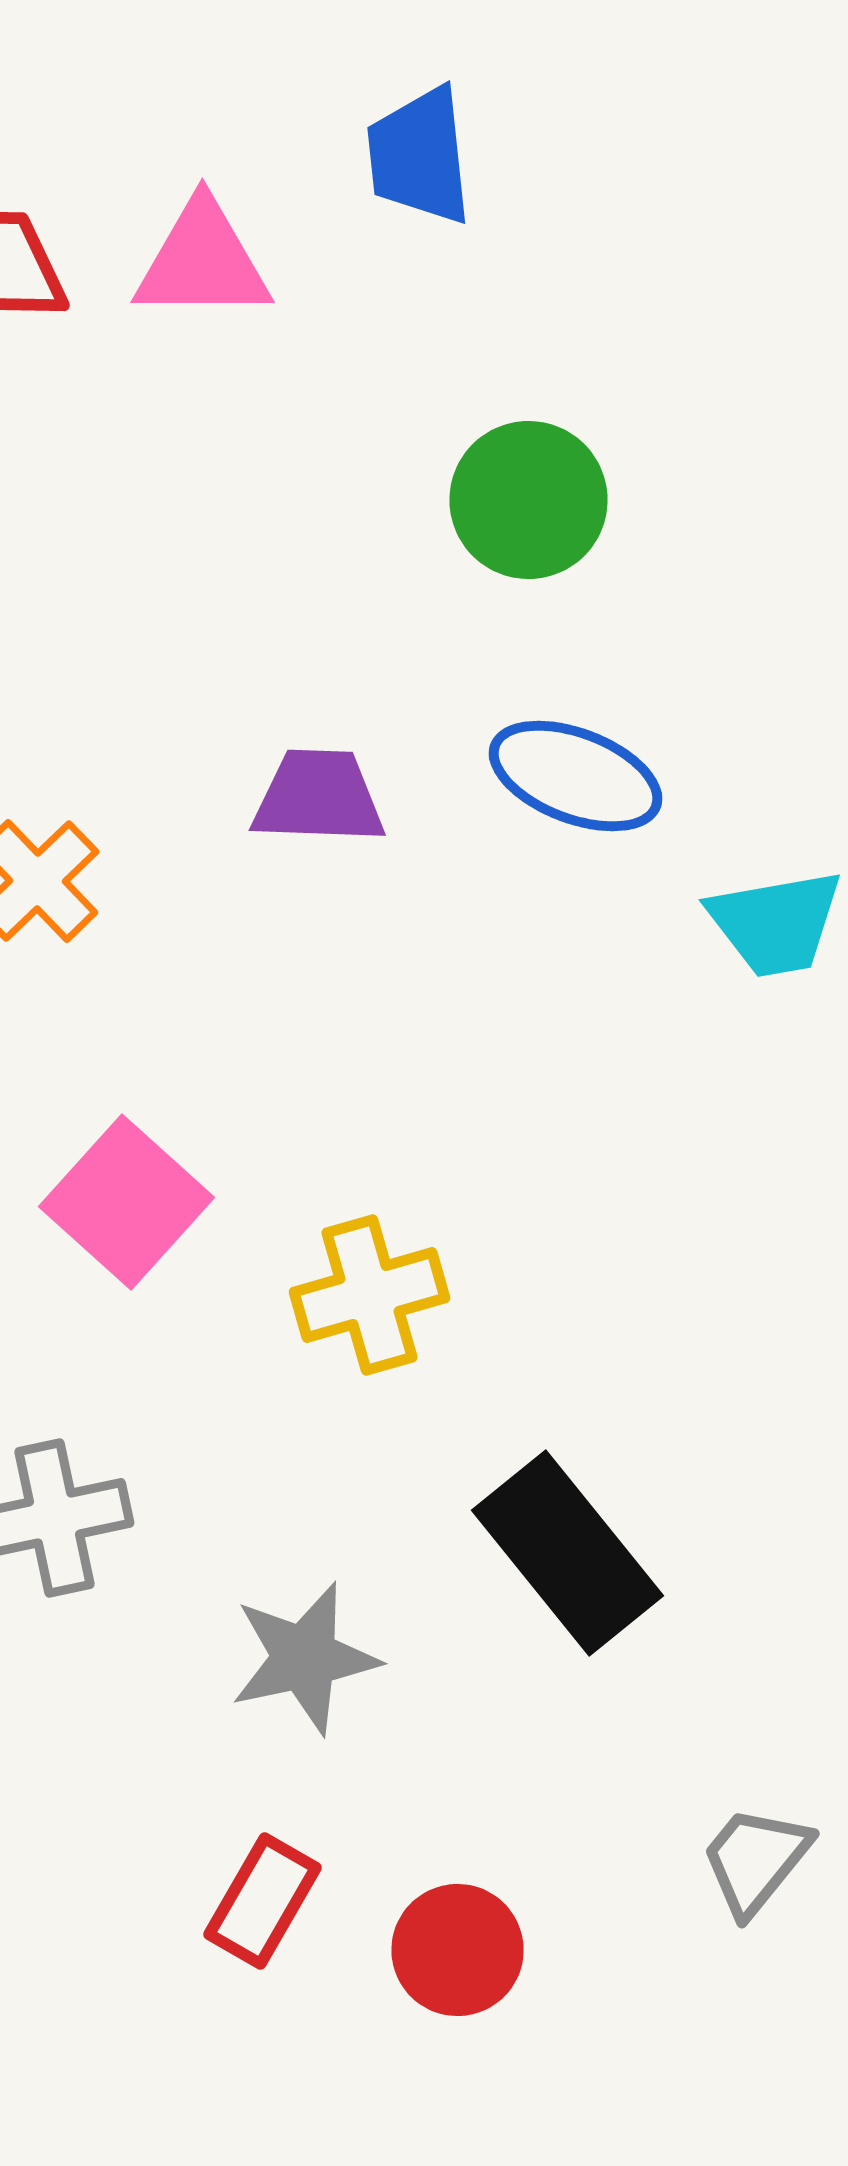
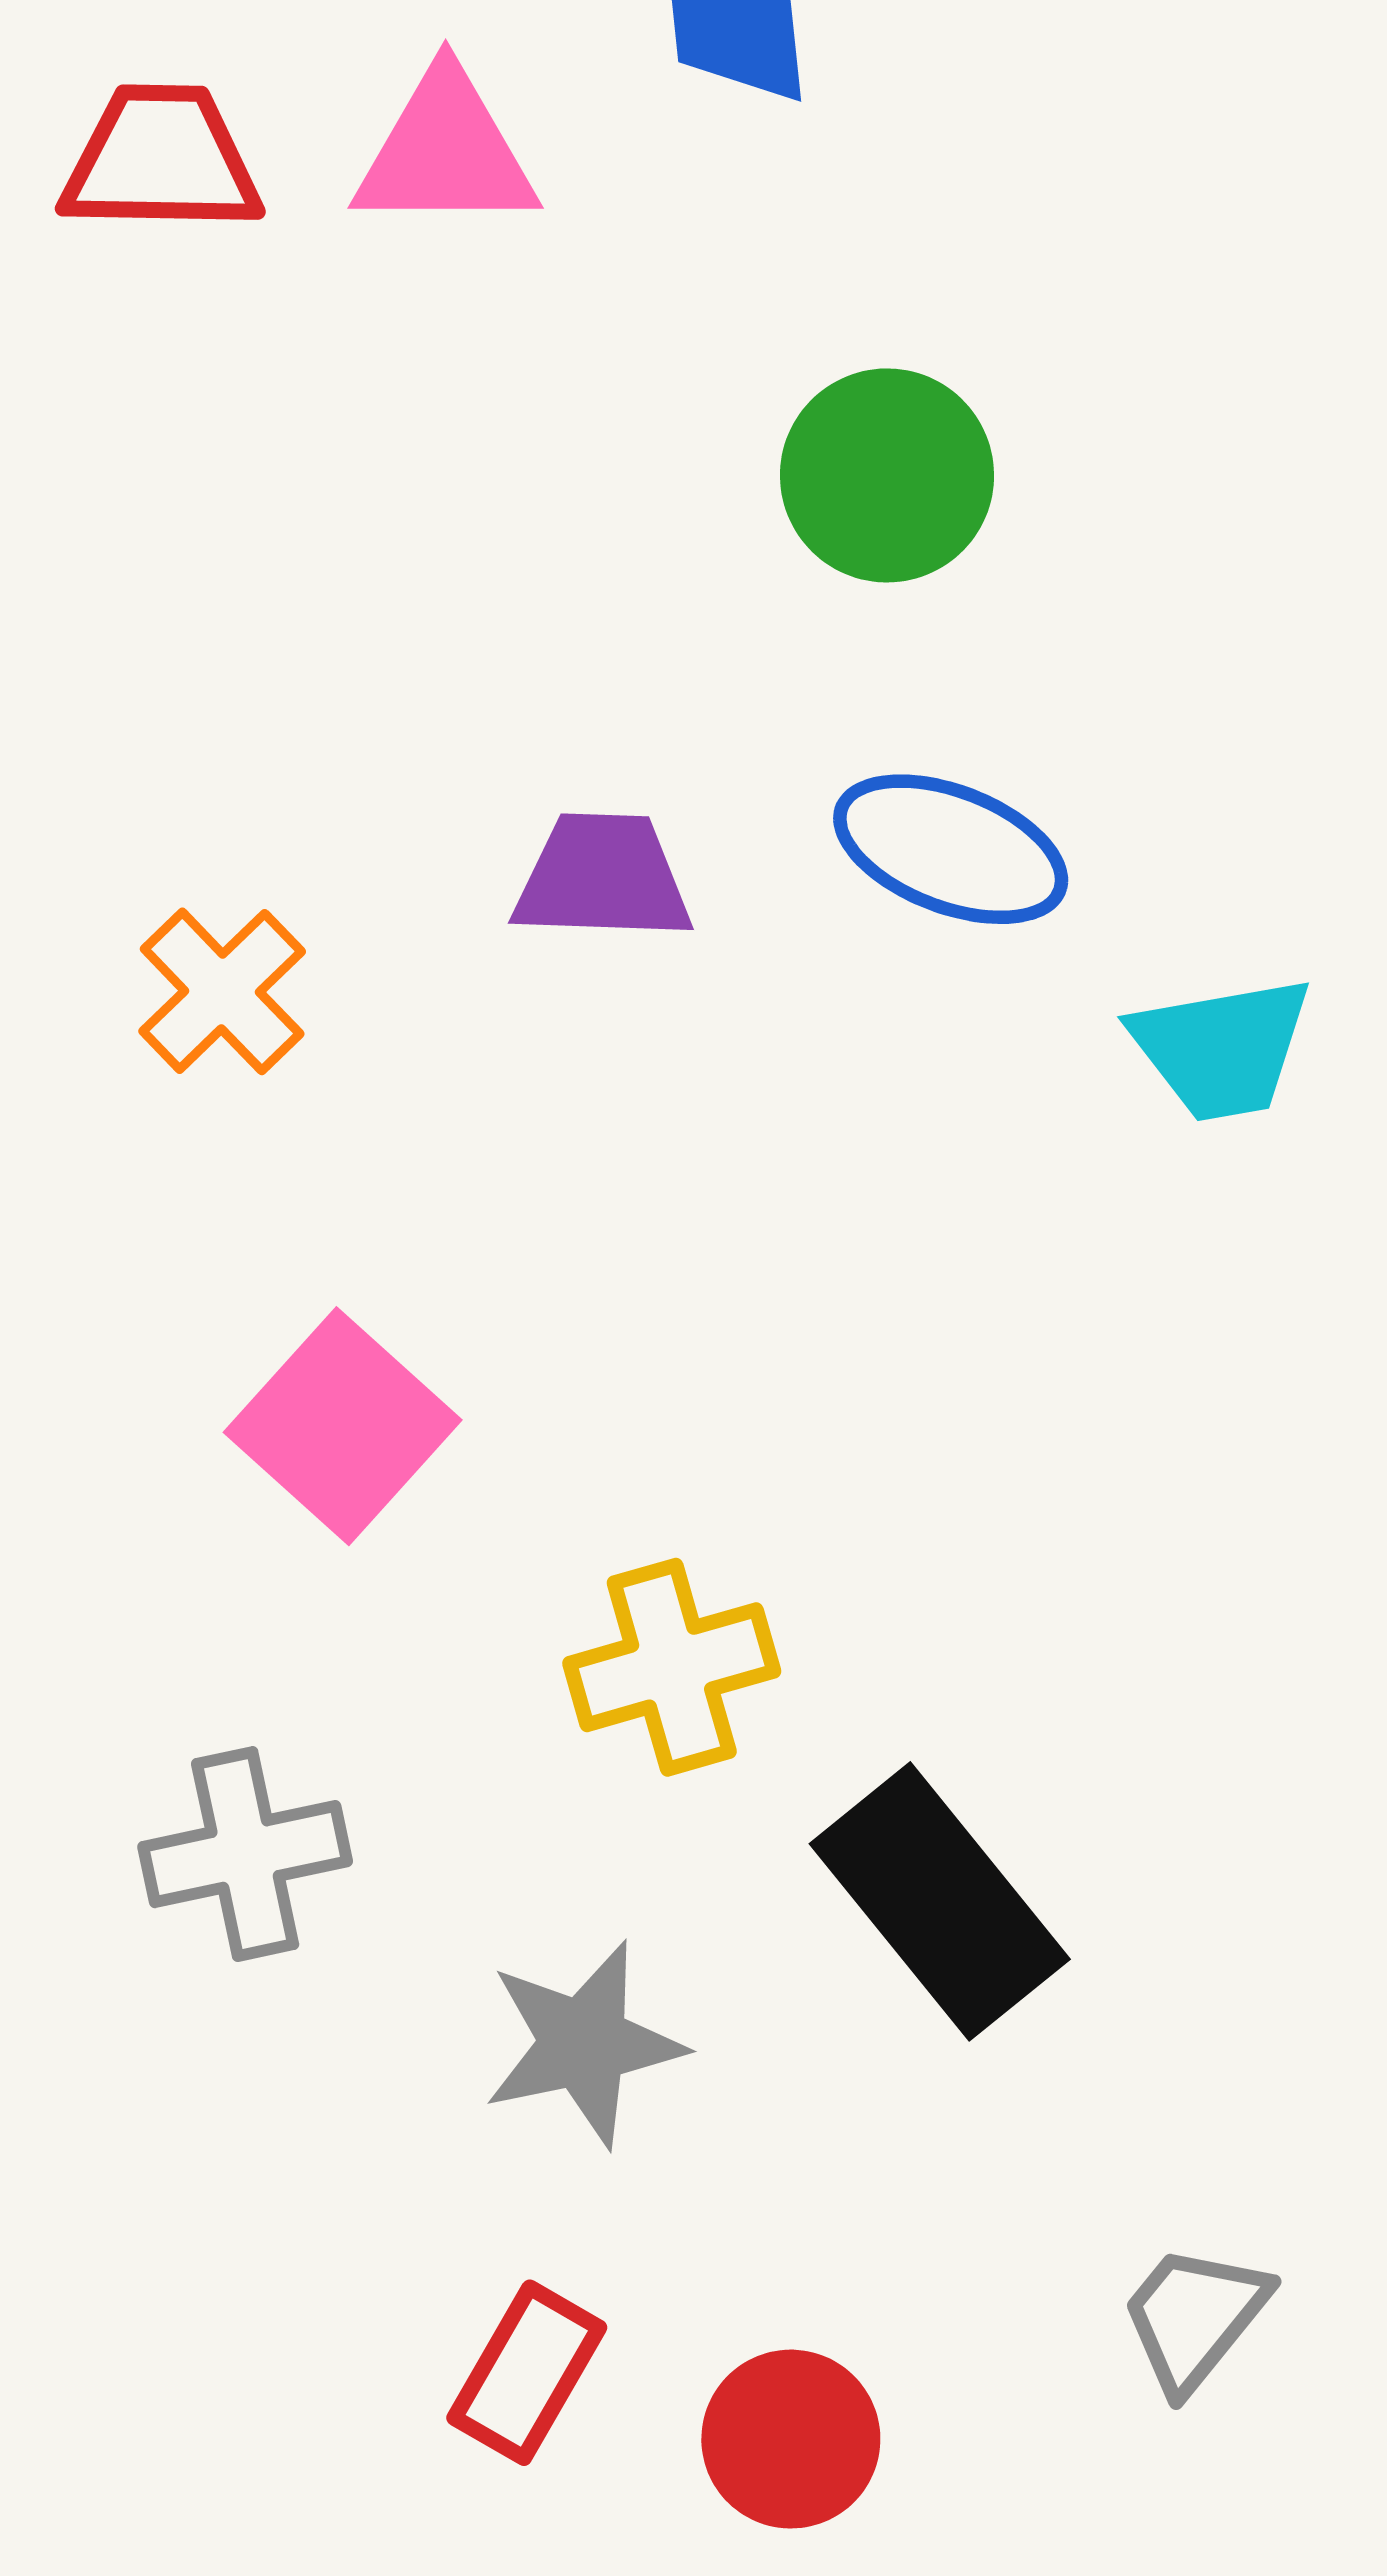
yellow cross: (370, 1295) -> (672, 1667), moved

